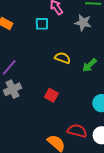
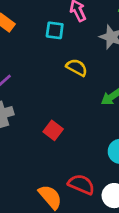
yellow semicircle: (63, 58) -> (77, 67), moved

